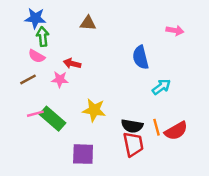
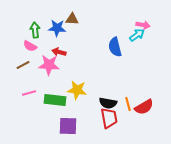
blue star: (35, 18) -> (57, 28), moved
pink star: (60, 79) -> (49, 65), size x1.5
cyan arrow: (161, 87) -> (137, 35), moved
green rectangle: (52, 119) -> (55, 100), moved, turned -35

